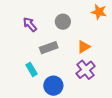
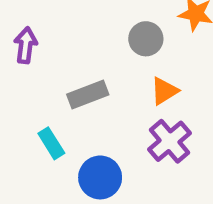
gray circle: (63, 22) -> (146, 39), moved
purple arrow: (30, 24) -> (26, 45), moved, turned 49

